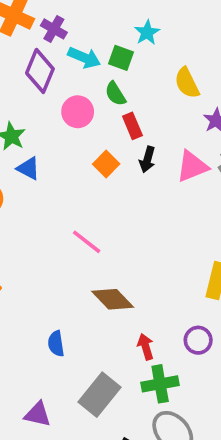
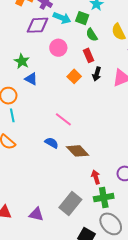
purple diamond: (40, 71) -> (38, 25), turned 65
green semicircle: (115, 94) -> (92, 35), moved
blue semicircle: (56, 344) -> (52, 143), moved, turned 128

